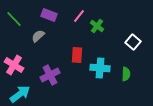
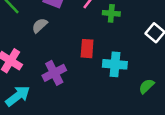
green cross: (97, 26) -> (111, 13), turned -32
green semicircle: (126, 74) -> (147, 86), moved, turned -136

